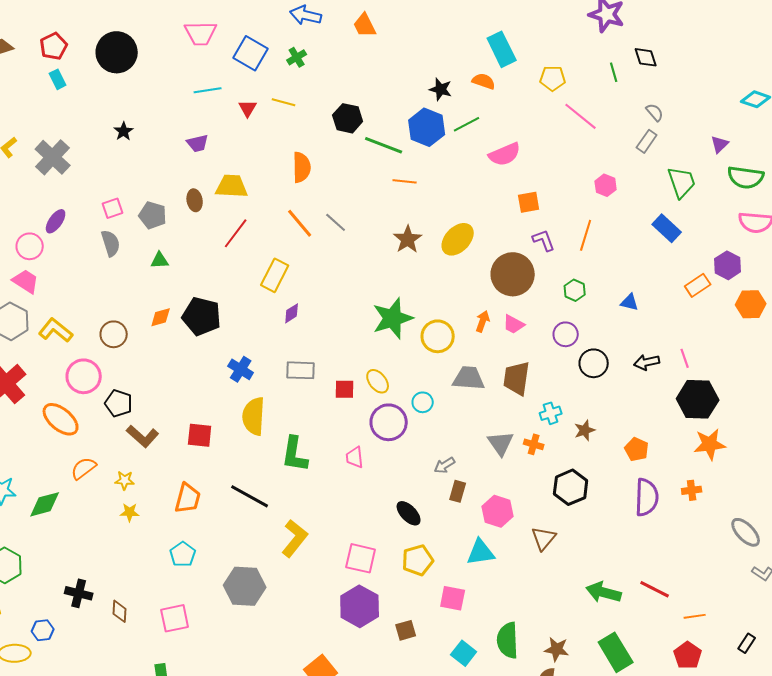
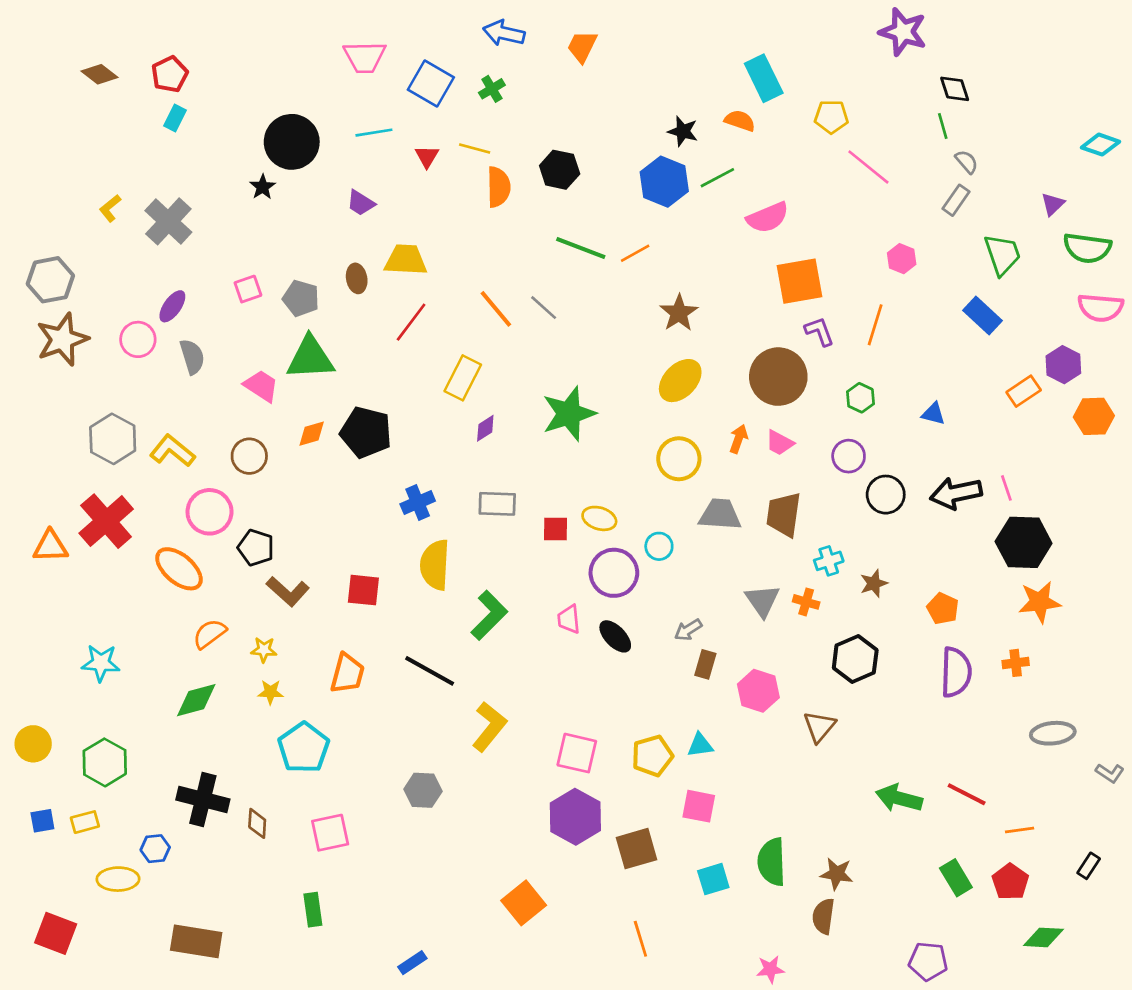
orange trapezoid: (365, 25) -> (582, 46), turned 52
black circle: (117, 52) -> (292, 142), moved
green line: (614, 72) -> (943, 126), moved
cyan rectangle: (58, 79) -> (175, 118), turned 54
purple trapezoid: (198, 143) -> (361, 203), turned 45
green line: (384, 145) -> (581, 248), moved
orange semicircle: (302, 167) -> (499, 187), moved
orange line: (405, 181) -> (635, 253), turned -35
orange square: (529, 202) -> (800, 281), size x1.6
brown star: (408, 239) -> (679, 313), moved
yellow ellipse: (458, 239) -> (680, 381), moved
gray semicircle: (111, 243) -> (192, 357), moved
green triangle: (160, 260) -> (310, 358), size x2.0
pink trapezoid: (26, 281) -> (261, 386), moved
green star: (393, 318) -> (569, 414), moved
black arrow: (647, 362) -> (956, 493), size x1.5
blue cross: (241, 369) -> (418, 503), turned 35
yellow ellipse: (378, 381) -> (599, 518), turned -35
green L-shape: (295, 454) -> (489, 615), turned -144
green diamond: (45, 504) -> (196, 700), moved
black ellipse: (409, 513) -> (615, 636), moved
gray ellipse: (746, 532) -> (1053, 733), moved, turned -52
cyan triangle: (481, 552) -> (700, 745), moved, size x0.7
cyan pentagon: (183, 554) -> (304, 748), moved, size x1.5
gray hexagon: (245, 586) -> (423, 790), size x0.7
black cross: (79, 593) -> (203, 800), size x1.4
brown square: (406, 630) -> (636, 849), size x1.5
green rectangle: (616, 652) -> (956, 878), moved, size x0.7
cyan square: (464, 653) -> (713, 879), turned 35

